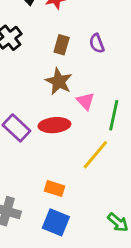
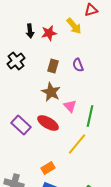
red ellipse: (54, 125) -> (48, 123), turned 35
orange rectangle: (54, 189) -> (48, 168), turned -48

